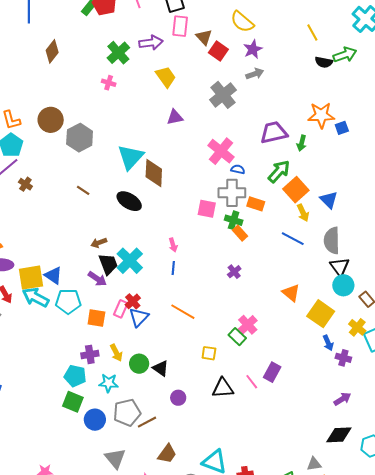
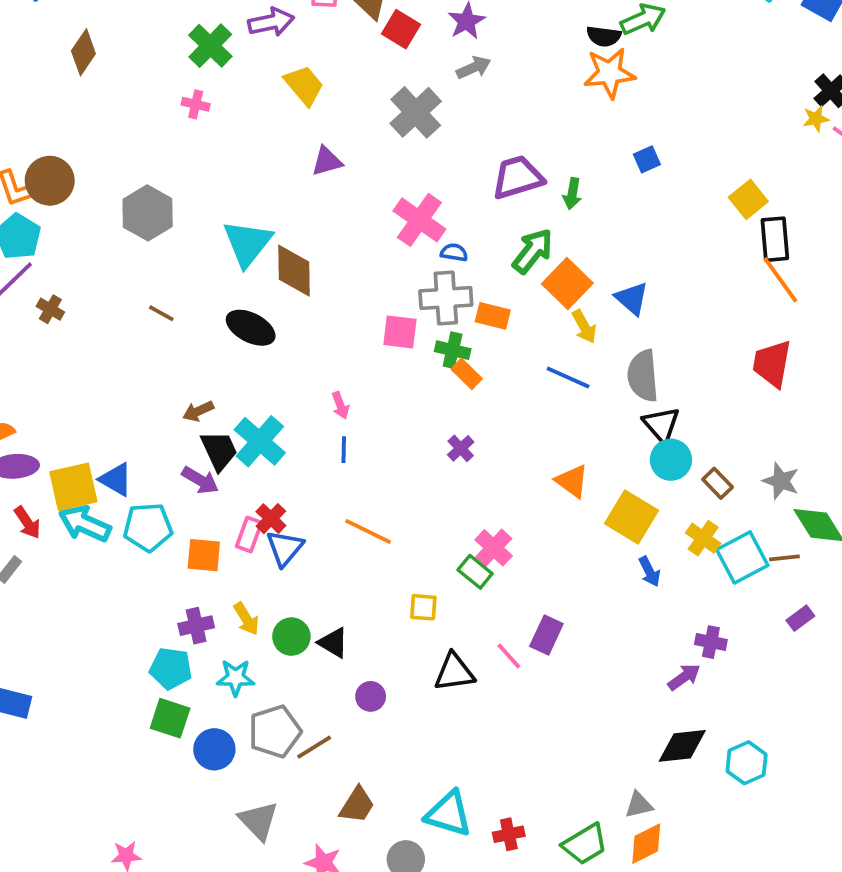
orange star: (321, 115) -> (609, 73), moved
brown circle: (51, 120) -> (50, 181), moved
purple cross: (343, 358) -> (711, 642), moved

